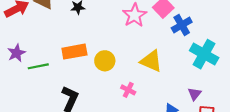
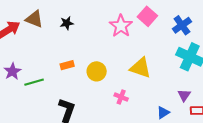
blue cross: (182, 25) -> (182, 25), moved
orange rectangle: (74, 52) -> (67, 65), size x0.6

